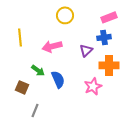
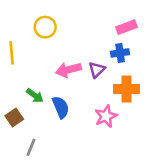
yellow circle: (65, 15) -> (45, 27), moved
pink arrow: (52, 46) -> (68, 70), moved
brown square: (22, 87) -> (14, 117), turned 32

